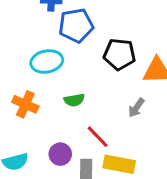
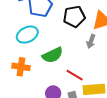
green semicircle: (74, 100) -> (53, 55), size x1.5
gray arrow: (136, 108) -> (91, 41), moved

